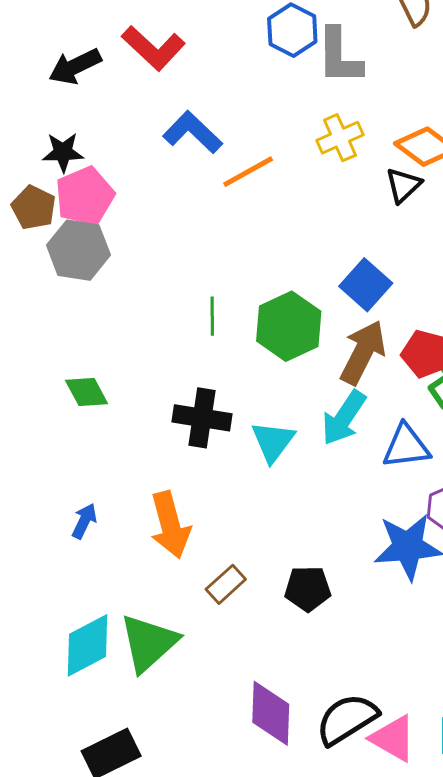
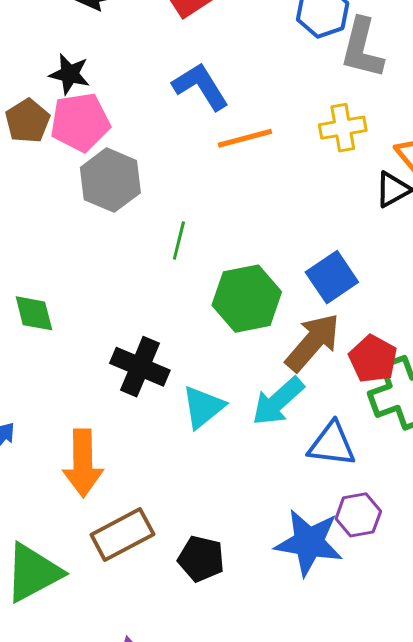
gray hexagon: (78, 250) -> (110, 180), moved
green line: (212, 316) -> (179, 240), moved
brown rectangle: (226, 584) -> (122, 534), size x1.5

